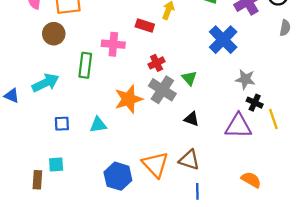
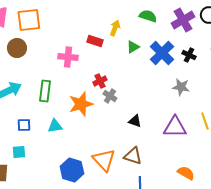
red cross: (157, 63) -> (100, 81), moved
green rectangle: (85, 65) -> (45, 91), moved
green triangle: (189, 78) -> (133, 47), moved, turned 40
gray cross: (162, 90) -> (110, 96), size x0.6
black cross: (255, 103) -> (189, 55), moved
cyan square: (56, 165) -> (19, 152), moved

